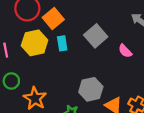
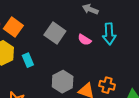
cyan rectangle: (62, 43) -> (28, 60), moved

